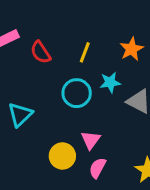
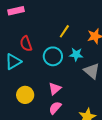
red semicircle: (41, 52) -> (26, 44), moved
yellow circle: (62, 156) -> (25, 95), moved

